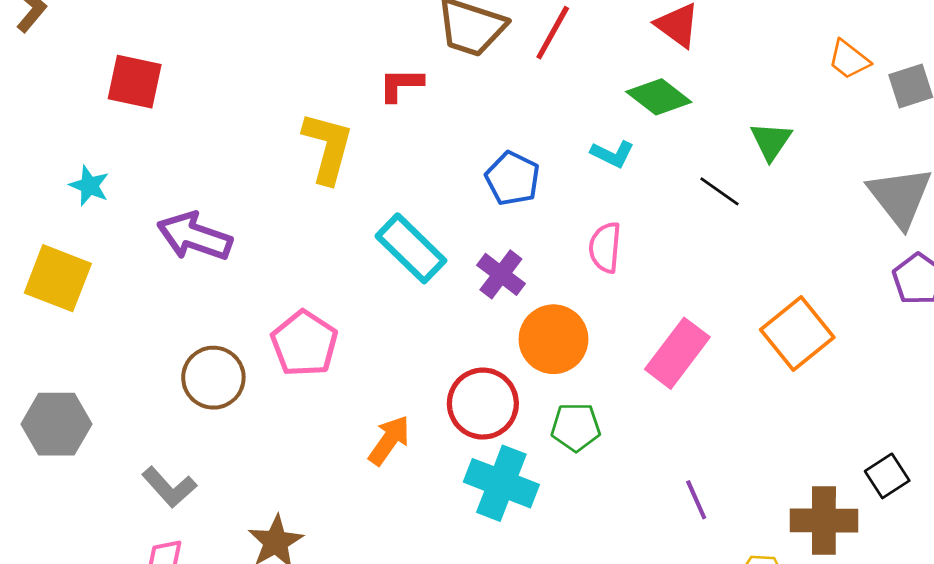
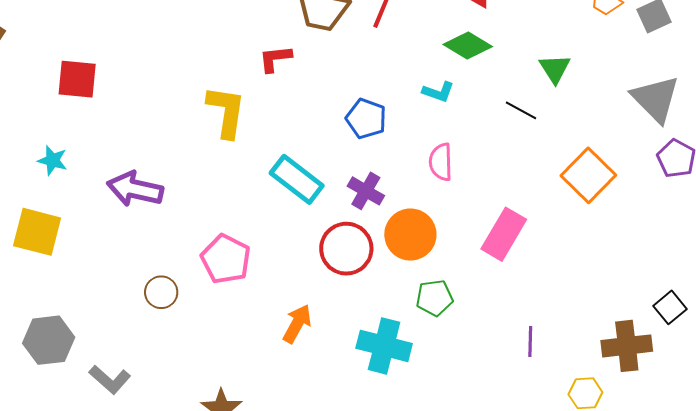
orange square: (797, 333) -> (588, 175), moved
brown circle: (213, 378) -> (161, 292), size x0.7
red circle: (483, 404) -> (346, 249), moved
gray L-shape: (169, 487) -> (110, 380), moved
purple line: (696, 500) -> (530, 341), turned 32

